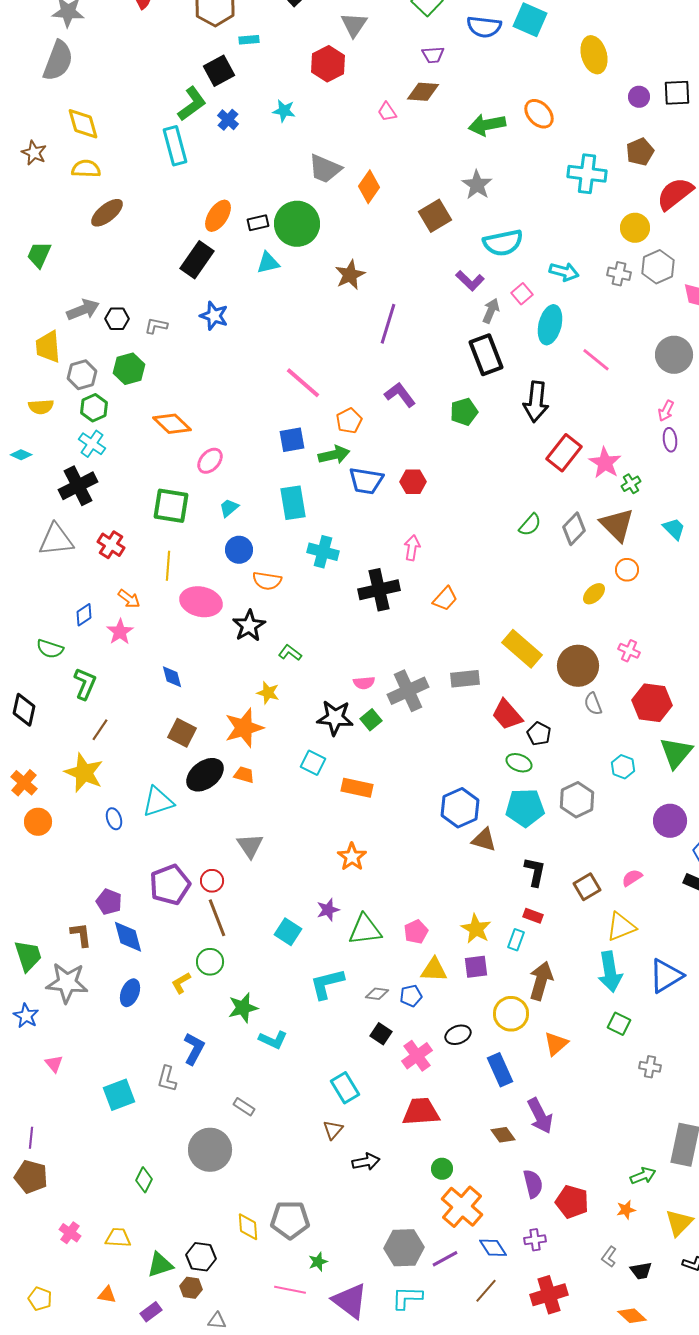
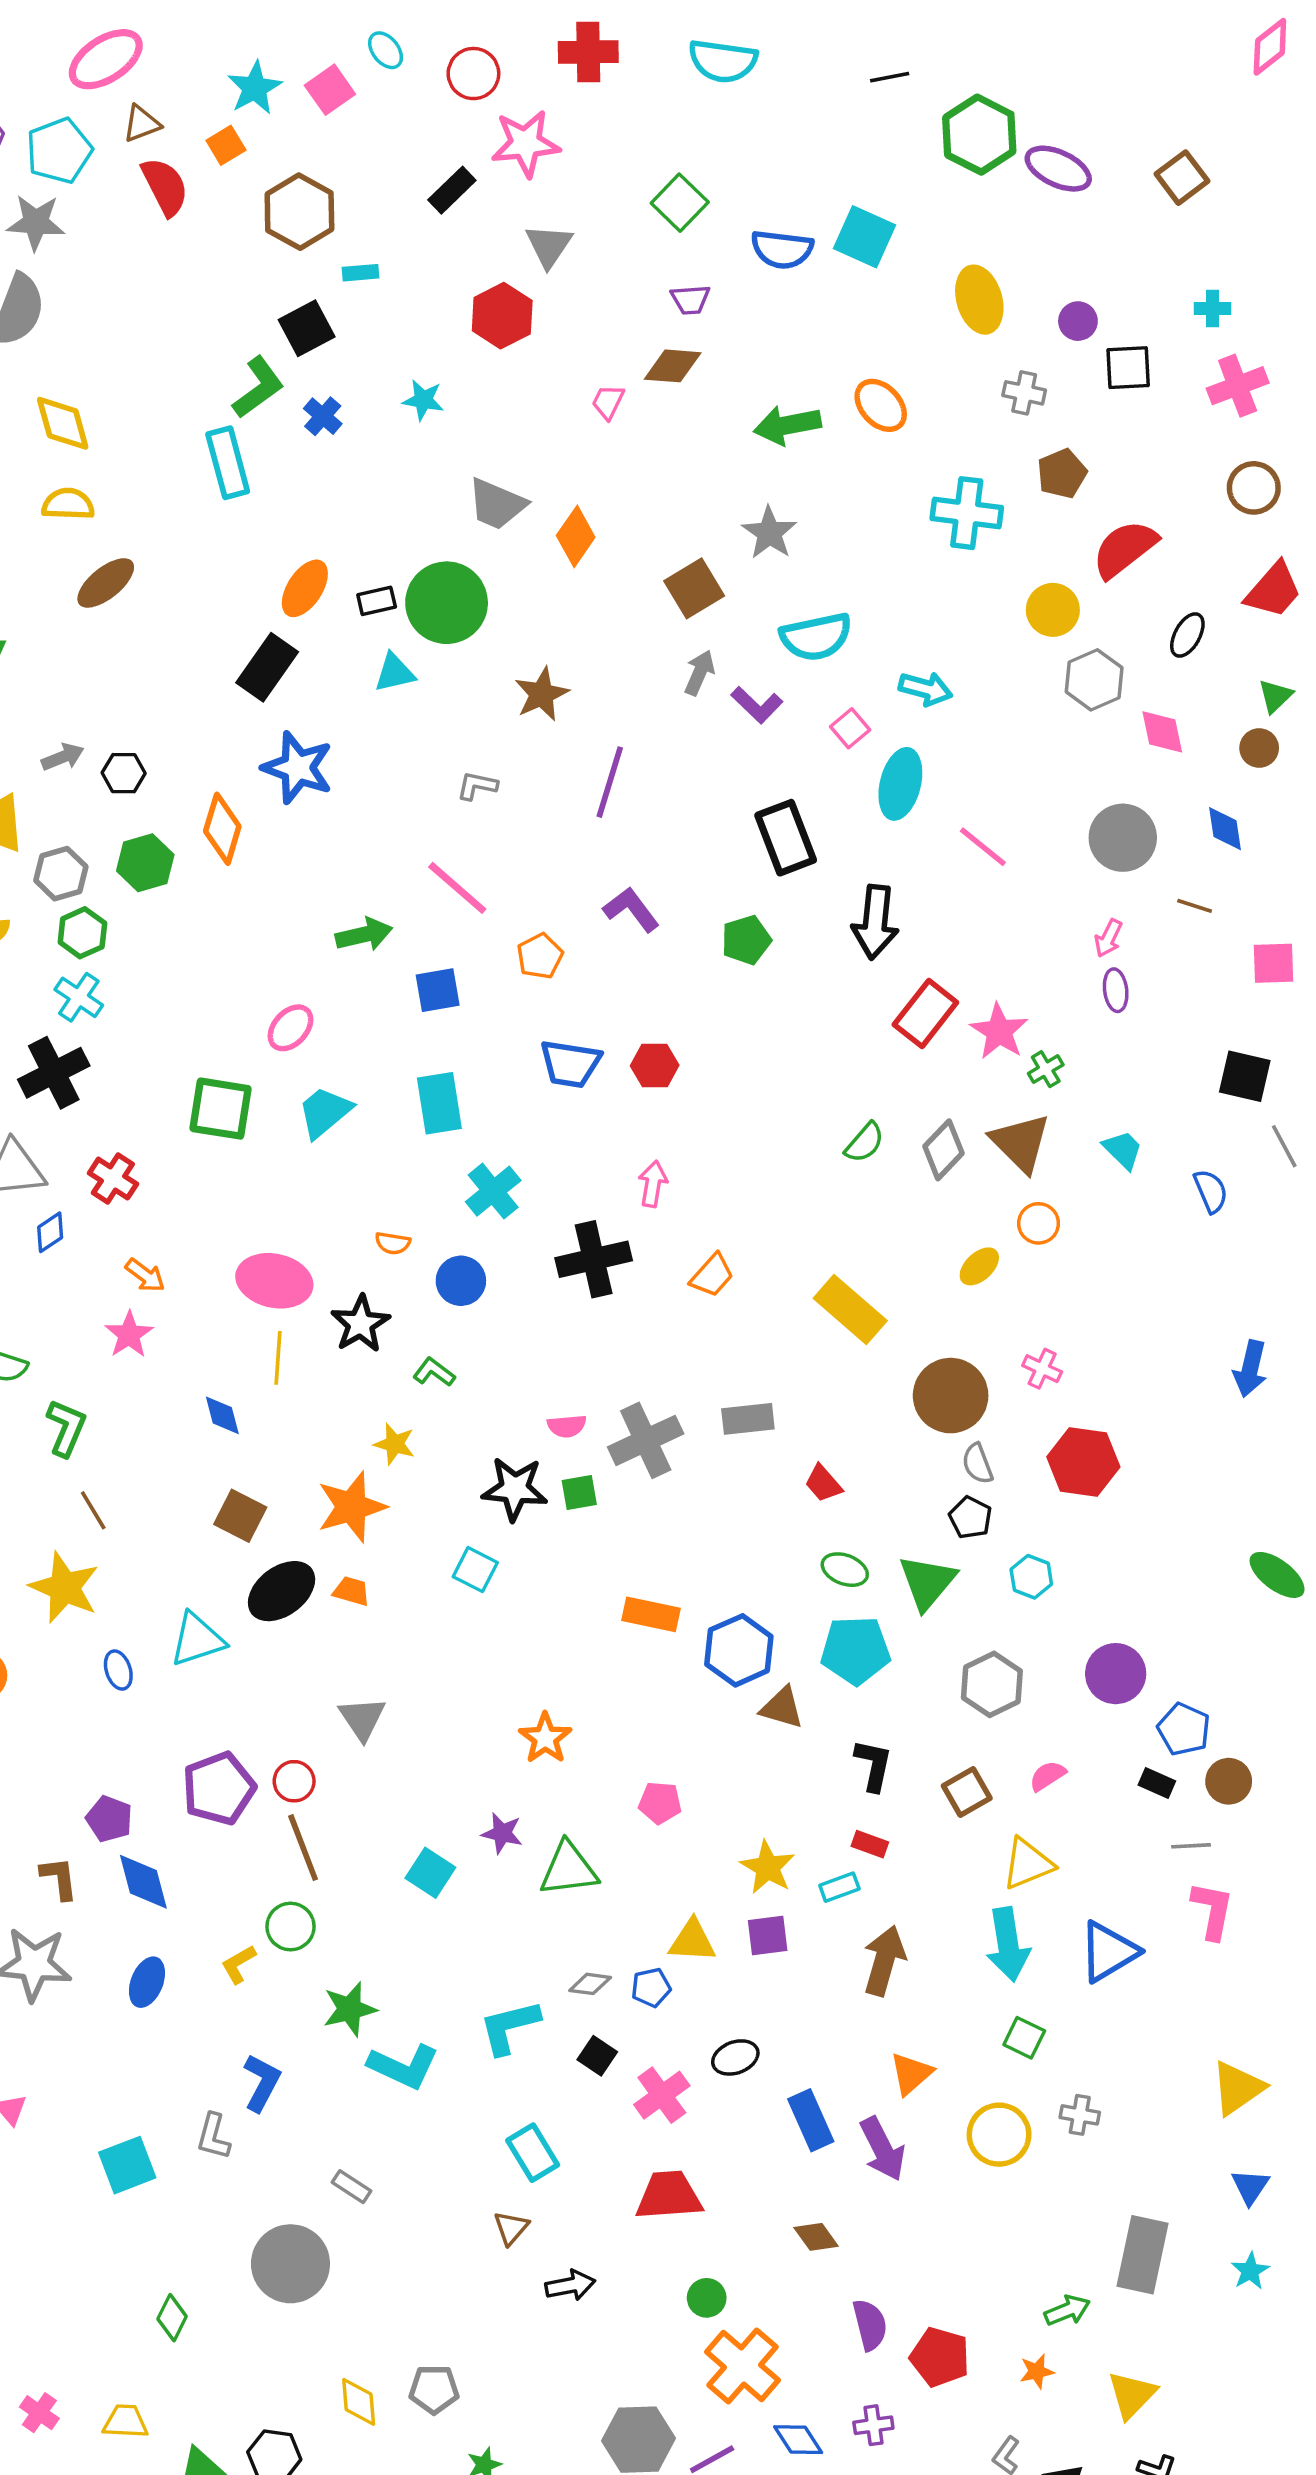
purple circle: (639, 97) -> (1078, 321), moved
pink trapezoid: (387, 112) -> (608, 402), turned 60
gray cross: (619, 274) -> (1024, 393), moved
gray arrow: (83, 310) -> (63, 757), size x0.7
gray arrow: (491, 311) -> (699, 673), moved
blue star: (214, 316) -> (298, 768), size x1.4
gray L-shape: (156, 326) -> (477, 786), moved
orange diamond: (172, 424) -> (222, 829), moved, turned 63
green arrow: (334, 455) -> (364, 935), moved
cyan trapezoid: (229, 508) -> (325, 1112), size x1.6
blue circle: (239, 550) -> (461, 1281), moved
cyan cross: (323, 552) -> (493, 1191), turned 36
yellow line: (168, 566) -> (278, 1358), moved
orange semicircle: (267, 581) -> (393, 1243), size x0.7
blue diamond: (84, 615) -> (50, 1232), moved
yellow rectangle: (522, 649) -> (850, 1309), moved
red trapezoid: (507, 715) -> (823, 1483), size x0.7
green square: (371, 720) -> (579, 1492), turned 30
brown line: (100, 730) -> (93, 1510), turned -65
black pentagon: (539, 734) -> (970, 1518), moved
green triangle: (676, 753) -> (927, 1582), moved
orange rectangle: (357, 788) -> (651, 1614), moved
gray hexagon: (577, 800) -> (992, 1684), moved
purple star: (328, 910) -> (502, 1833), turned 30
pink pentagon: (416, 932) -> (660, 1803), moved, turned 30
cyan rectangle: (516, 940) -> (839, 1887), turned 50
cyan L-shape: (327, 984) -> (509, 2027), moved
yellow circle: (511, 1014) -> (999, 2135), moved
cyan L-shape: (273, 1040) -> (403, 2066), size x1.4
purple arrow: (540, 1116) -> (882, 2149), moved
gray pentagon: (290, 1220) -> (434, 2389), size x0.7

